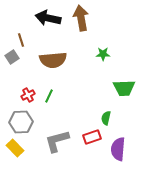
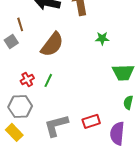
brown semicircle: (53, 60) -> (52, 44), turned -48
green semicircle: (106, 118) -> (128, 102), moved

